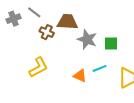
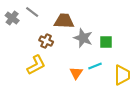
gray cross: (13, 19) -> (12, 18), turned -32
brown cross: (47, 32) -> (46, 41), moved
orange triangle: (80, 76) -> (76, 73), turned 40

